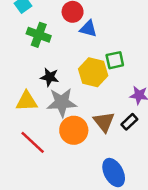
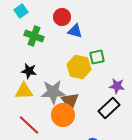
black star: (50, 77) -> (29, 71), moved
brown triangle: (104, 122) -> (70, 101), moved
black rectangle: (129, 122) -> (109, 108), size x1.5

